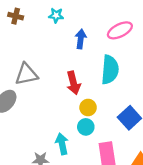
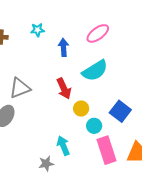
cyan semicircle: (110, 70) -> (95, 71), turned 64
cyan circle: (86, 127) -> (94, 126), moved

